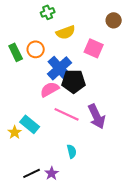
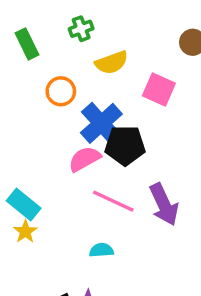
green rectangle: (16, 52) -> (27, 44), moved
cyan rectangle: (30, 124) -> (24, 205), moved
cyan semicircle: (72, 151) -> (101, 250), moved, turned -80

